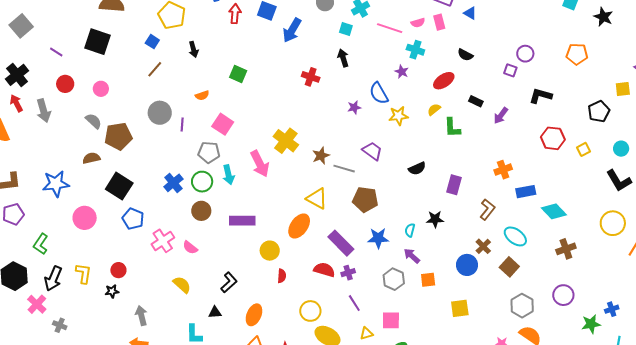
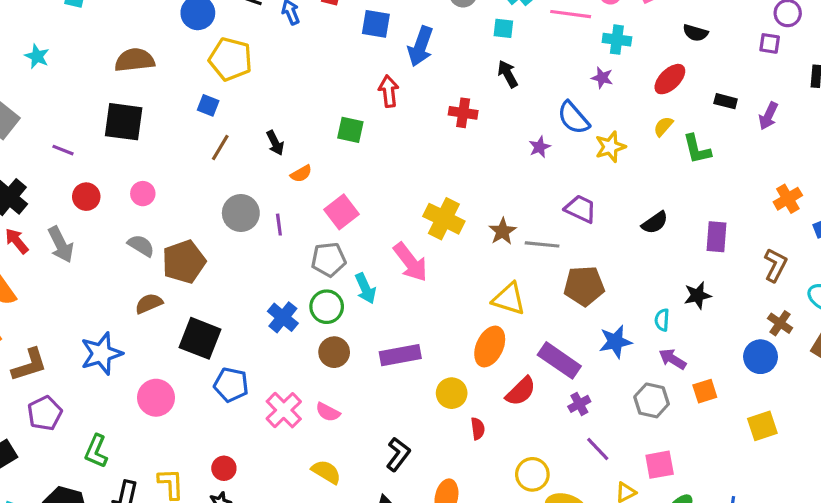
red arrow: (235, 14) -> (389, 91), moved
black arrow: (194, 49) -> (275, 143), moved
pink square: (223, 124) -> (341, 212), turned 30
red semicircle: (324, 270) -> (521, 391), moved, turned 130

